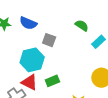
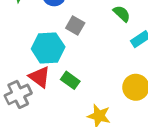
green rectangle: (52, 81) -> (70, 80), turned 48

